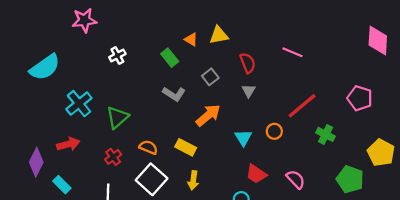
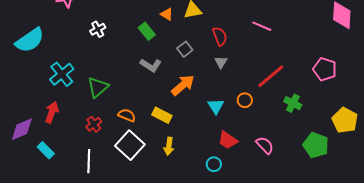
red arrow: (68, 144) -> (52, 112), turned -55
purple diamond: (36, 162) -> (22, 129), turned 40

